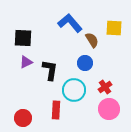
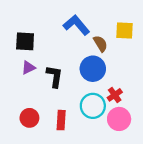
blue circle: (85, 63) -> (93, 69), size x1.5
cyan circle: (74, 90) -> (93, 106), moved
red circle: (23, 118) -> (29, 118), moved

